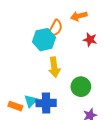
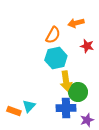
cyan hexagon: (44, 40) -> (56, 58), moved
yellow arrow: (54, 67) -> (66, 81), moved
blue cross: (46, 103) -> (66, 108), moved

